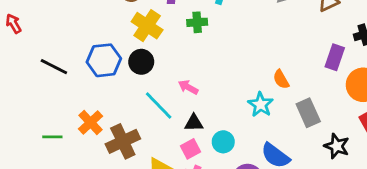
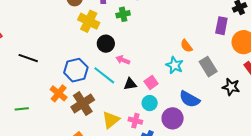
blue hexagon: (104, 60) -> (76, 70), moved
black circle: (141, 62) -> (106, 44), moved
green line: (52, 137) -> (22, 109), moved
cyan circle: (223, 142) -> (150, 103), moved
pink square: (190, 149) -> (151, 82), moved

